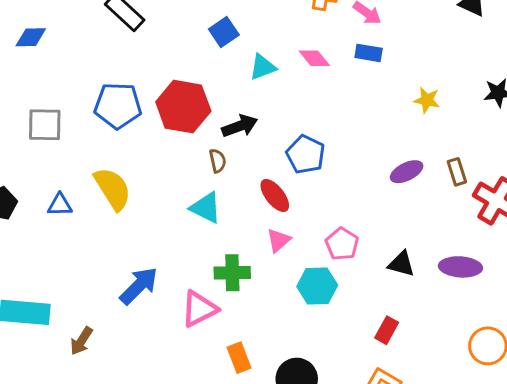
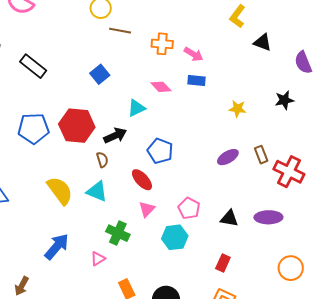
cyan triangle: (263, 67) -> (136, 108), moved
yellow semicircle: (113, 189) -> (60, 191), moved
green cross: (232, 273) -> (118, 233), turned 30
pink triangle: (199, 309) -> (98, 259), size x0.6

